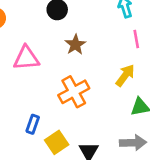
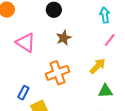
pink line: (136, 39) -> (110, 40), turned 40
pink triangle: (26, 58) -> (26, 43), turned 30

